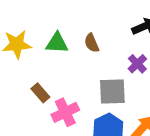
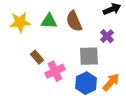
brown semicircle: (92, 43) -> (74, 21), size x1.5

